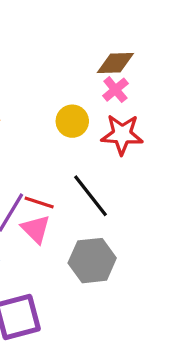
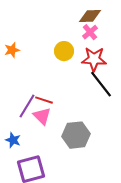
black line: (91, 196) -> (101, 84), moved

